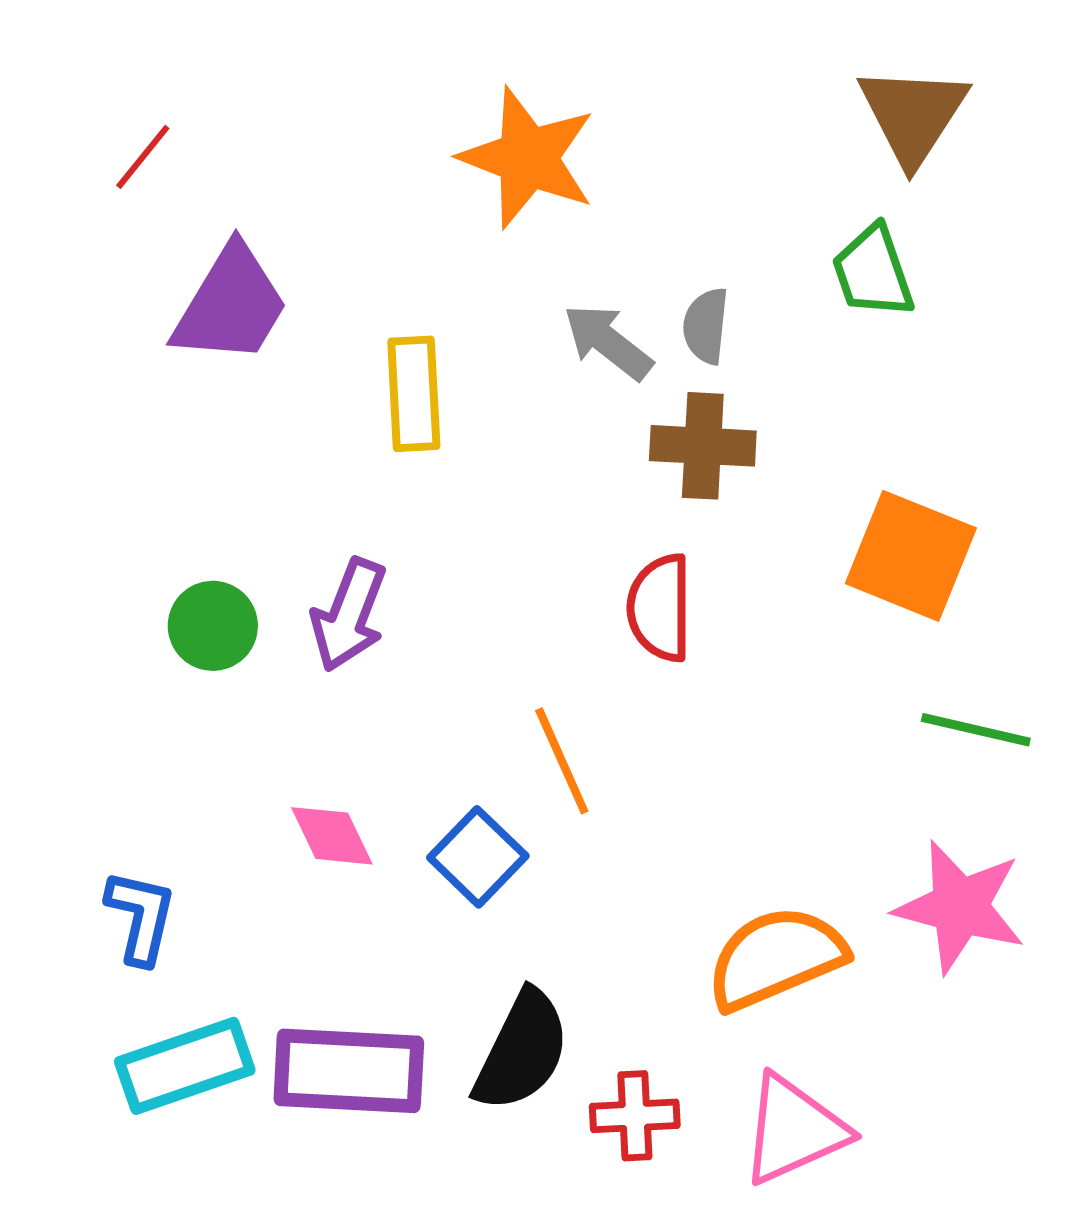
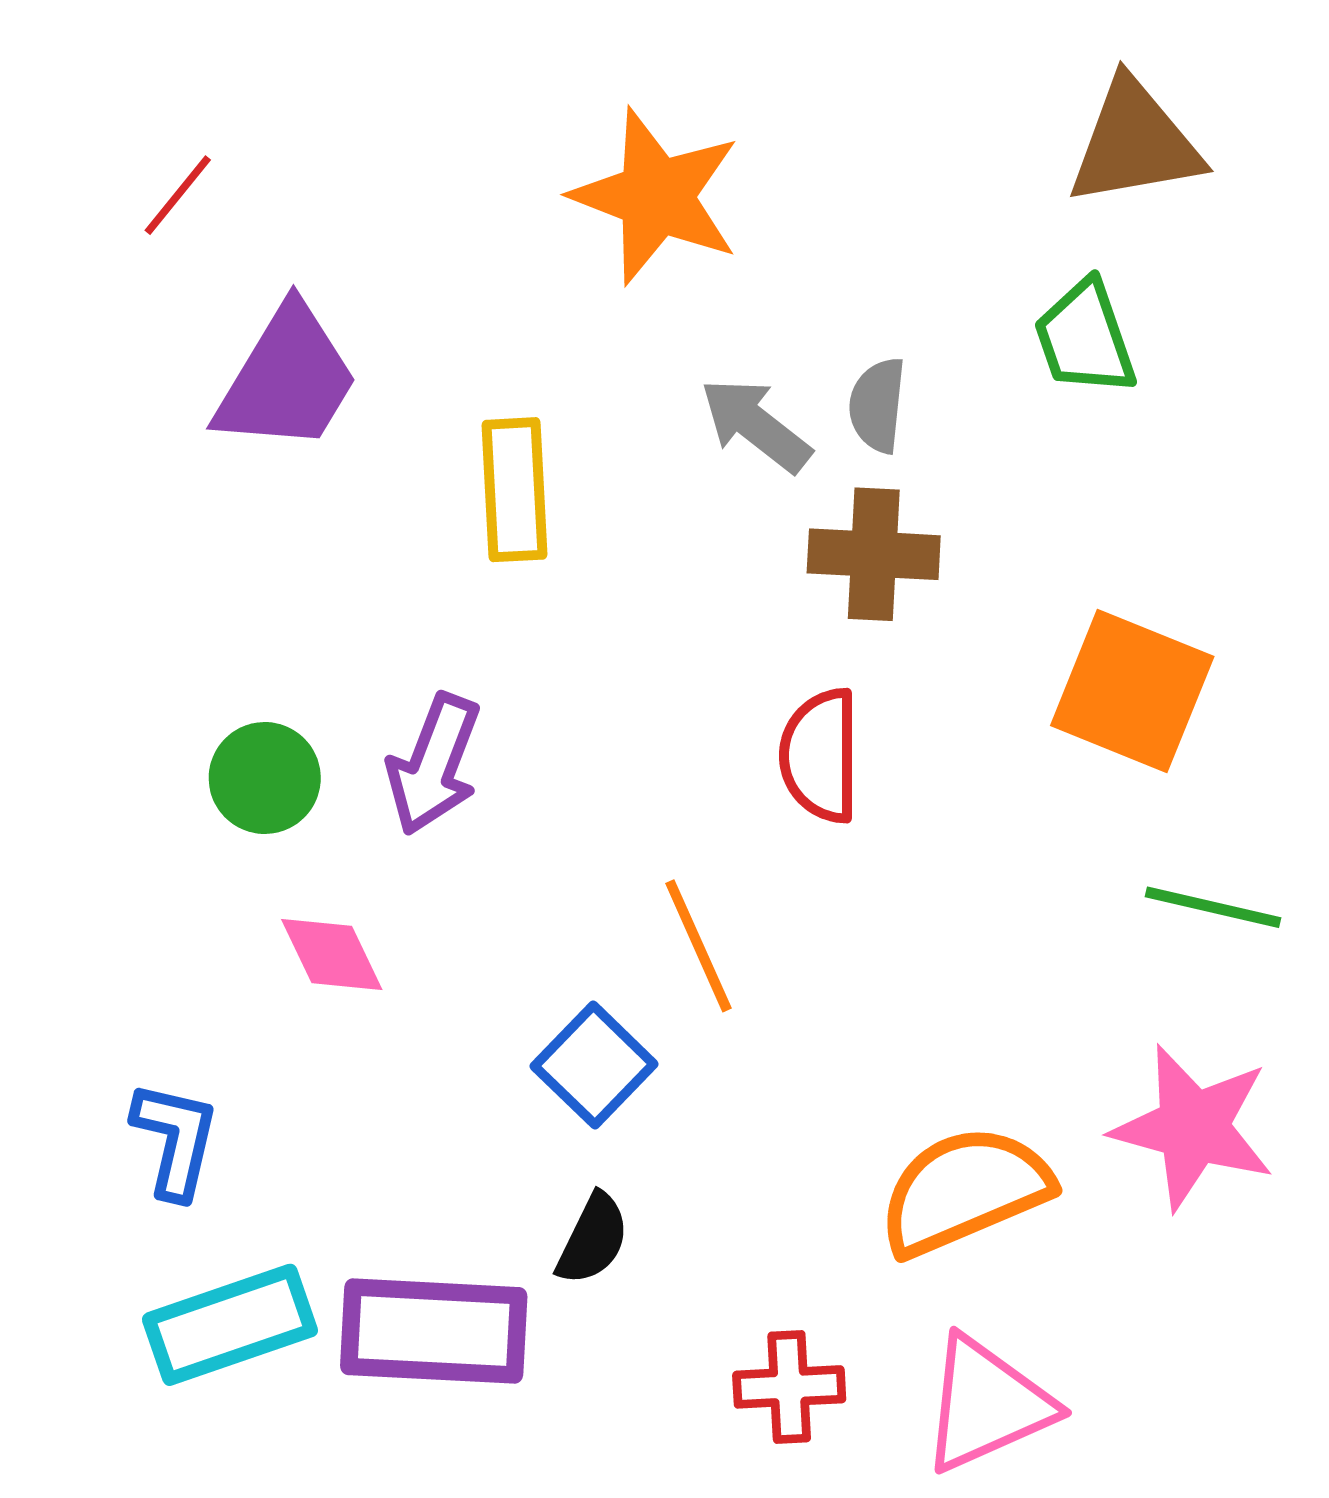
brown triangle: (913, 115) -> (1135, 143), turned 47
pink diamond: (332, 836) -> (332, 954), moved
black semicircle: (522, 1051) -> (593, 1239), moved, size x0.6

